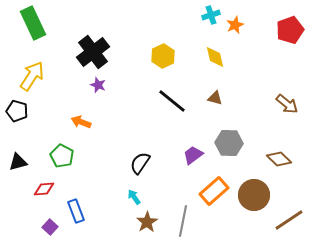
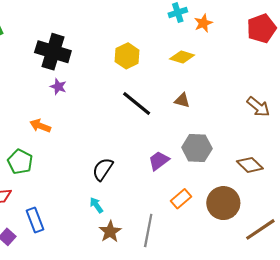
black cross: (93, 52) -> (53, 52), turned -36
yellow diamond: (215, 57) -> (182, 57), turned -60
orange rectangle: (214, 191) -> (181, 199), size x0.7

